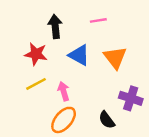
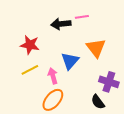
black arrow: (55, 26) -> (61, 24), moved, turned -90
blue triangle: (79, 55) -> (70, 61), moved, turned 42
black semicircle: (107, 120) -> (98, 102), moved

